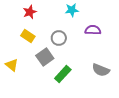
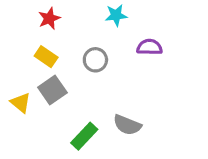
gray square: (45, 57) -> (52, 90), moved
gray semicircle: (101, 70) -> (127, 125), moved
green rectangle: (63, 74) -> (84, 136), moved

